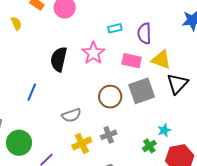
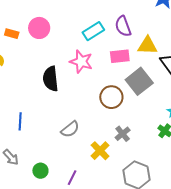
cyan rectangle: (115, 28) -> (93, 31), size x1.5
blue line: (32, 92) -> (20, 121), moved
gray semicircle: (71, 115) -> (70, 129), moved
green circle: (19, 143) -> (40, 171), size x0.6

